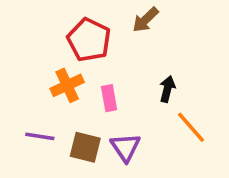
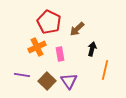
brown arrow: (145, 20) -> (77, 29), moved
orange line: (191, 127) -> (105, 70), turned 54
brown square: (85, 147) -> (47, 81), turned 30

